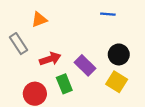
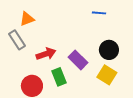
orange triangle: (39, 20) -> (27, 19), moved

